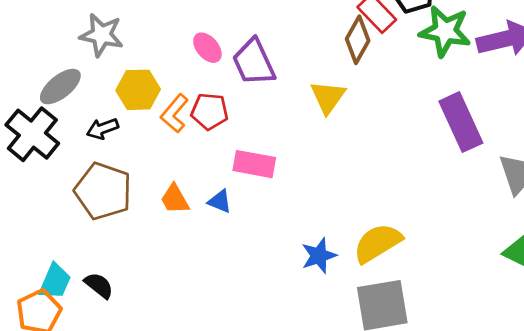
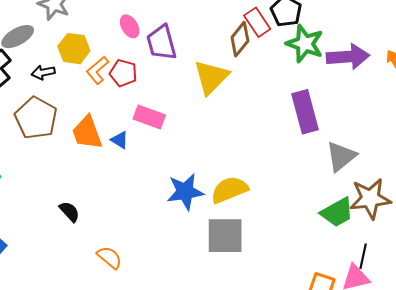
yellow triangle: (328, 97) -> (211, 77), size x1.4
orange trapezoid: (175, 199) -> (87, 133), size x1.5
blue star: (319, 256) -> (185, 192), size x1.4
black semicircle: (99, 285) -> (70, 212), moved

